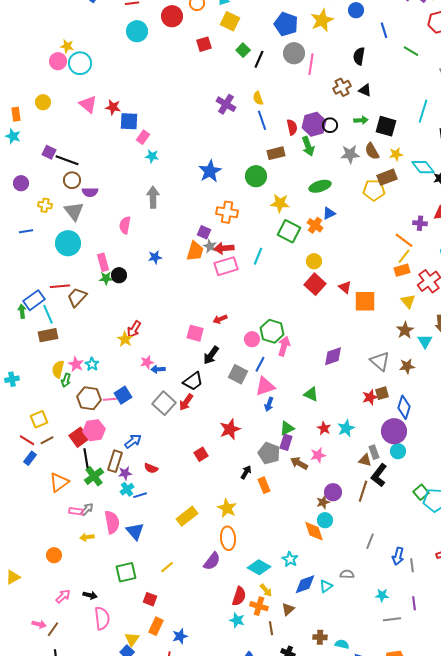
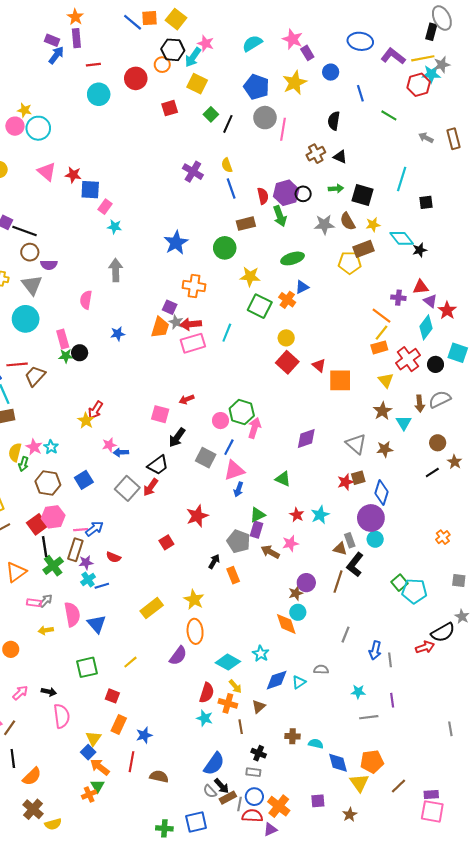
pink line: (110, 399) -> (81, 530), moved

